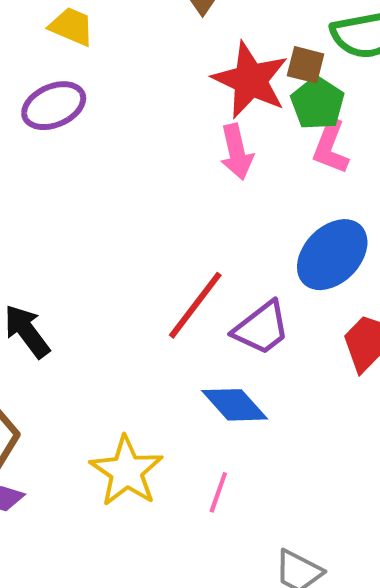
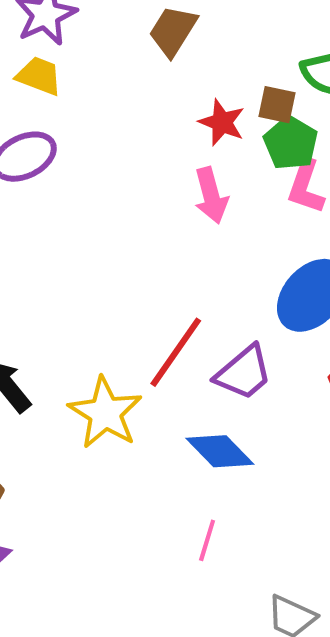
red star: (250, 80) -> (222, 122), size x0.6
yellow star: (127, 471) -> (105, 413), moved

